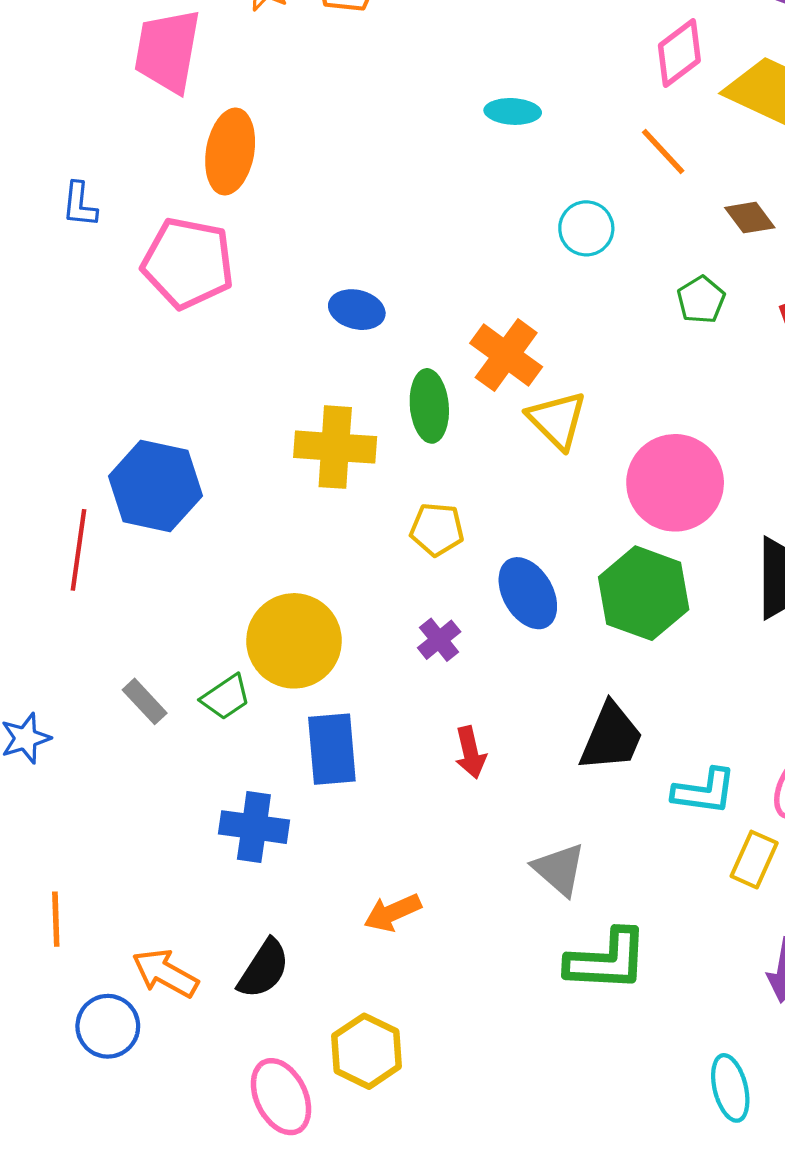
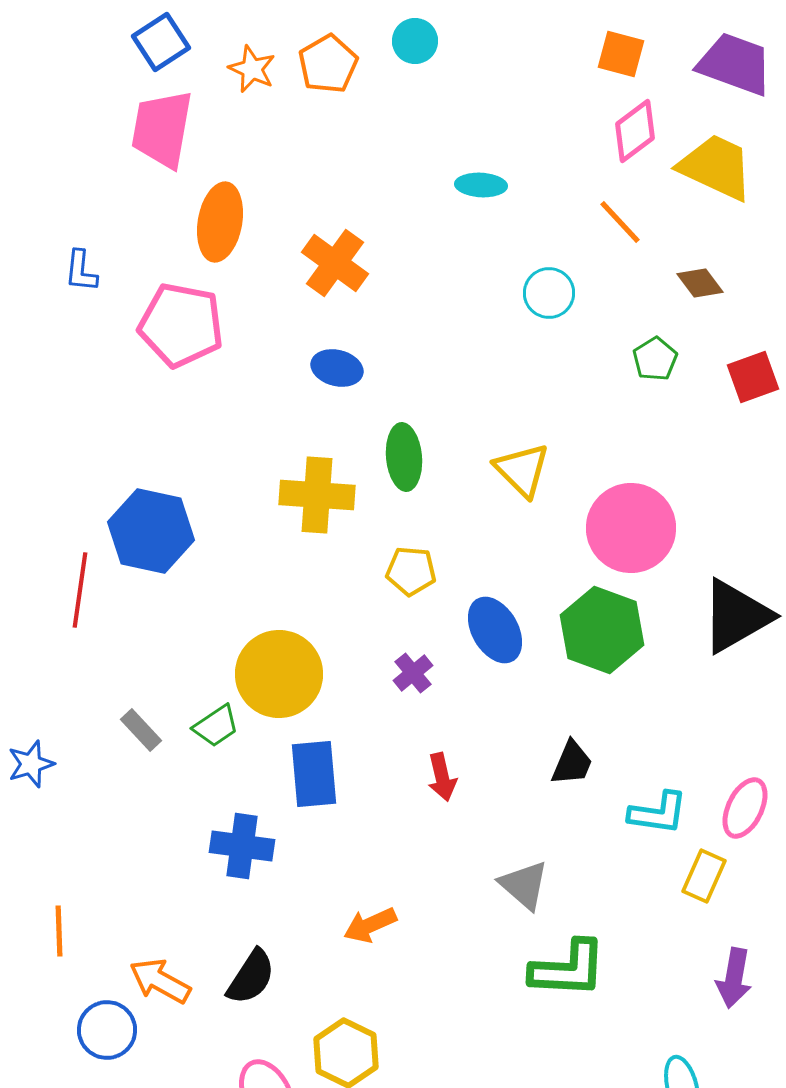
orange cross: (506, 355) -> (335, 263), moved
black trapezoid: (611, 737) -> (572, 763), size x0.7

